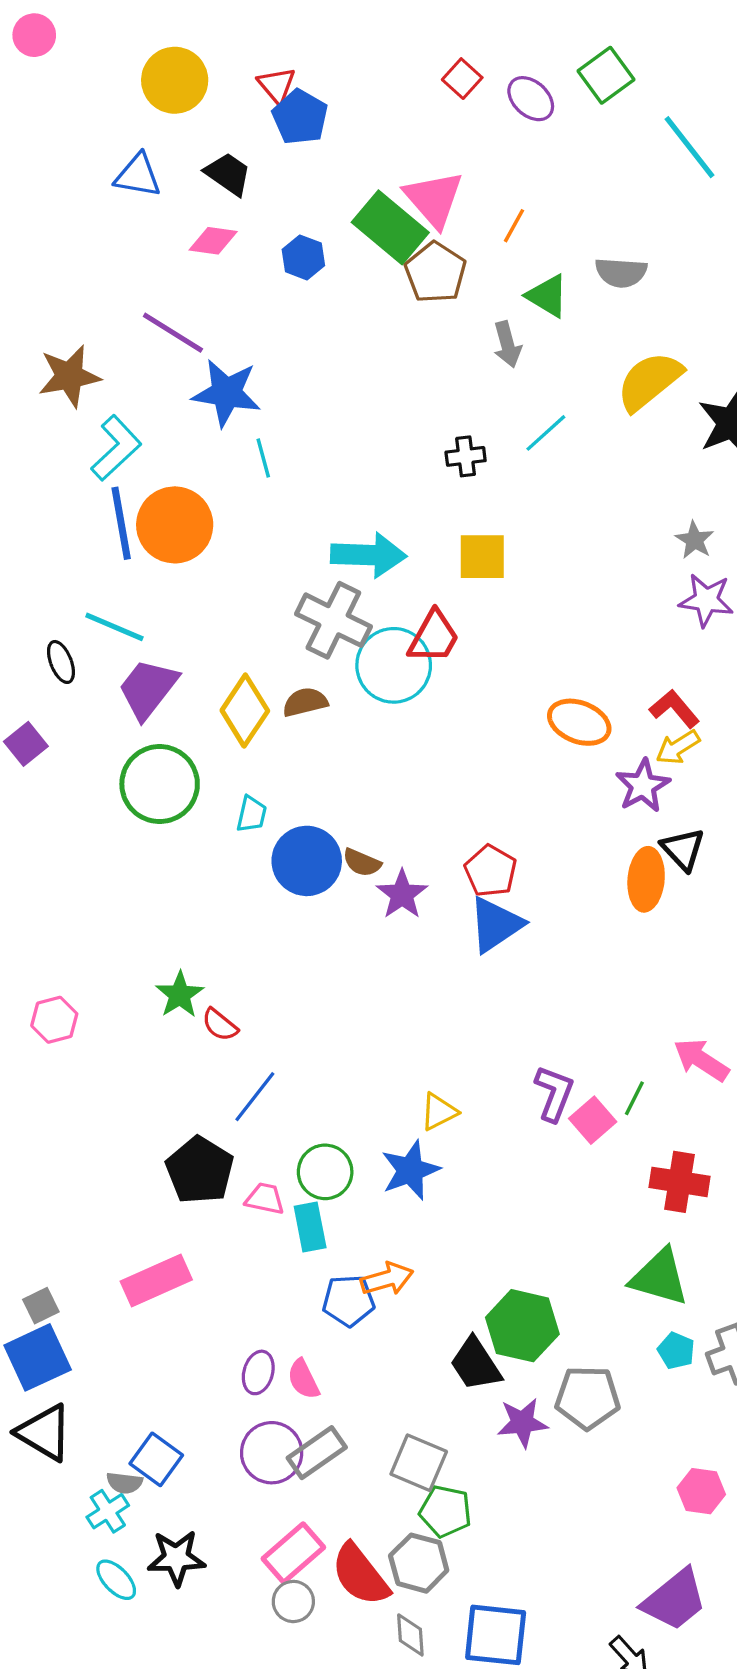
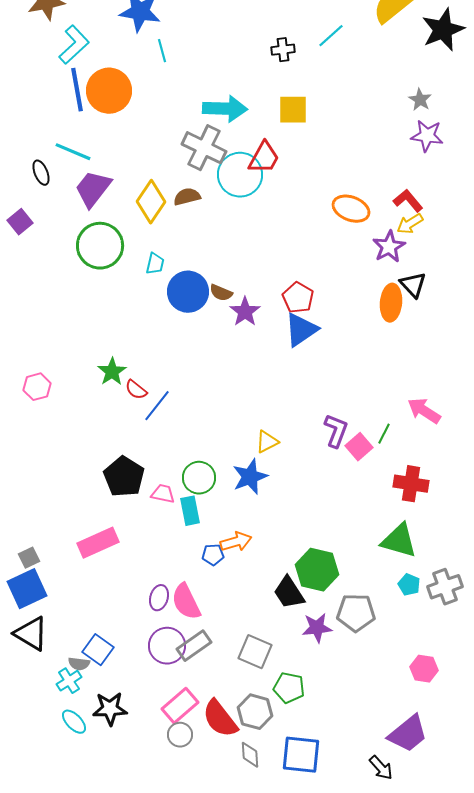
blue line: (255, 1097) -> (157, 406), moved
blue pentagon: (349, 1301) -> (213, 555), size x0.7
pink semicircle: (303, 1379) -> (186, 602), size x1.5
green pentagon: (445, 1511) -> (289, 688), moved

